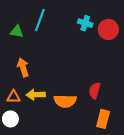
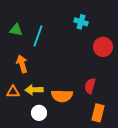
cyan line: (40, 20) -> (38, 36), moved
red circle: (108, 29) -> (103, 47), moved
white circle: (10, 119) -> (39, 113), moved

